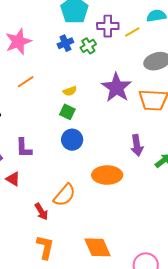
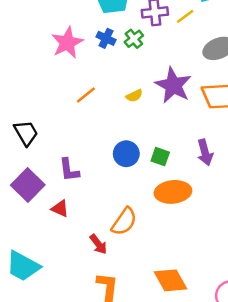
pink star: (18, 42) -> (67, 43), moved
blue cross: (65, 43) -> (106, 38), turned -35
orange line: (26, 82) -> (86, 95), moved
yellow semicircle: (70, 91) -> (134, 96), moved
green square: (67, 112) -> (160, 157), moved

